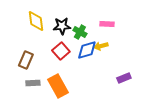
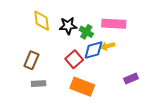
pink rectangle: (107, 24) -> (114, 24), size x1.6
red square: (61, 51) -> (74, 59), moved
orange rectangle: (58, 86) -> (82, 87), moved, turned -40

